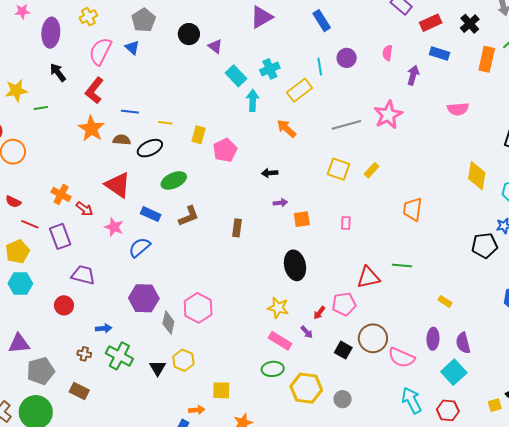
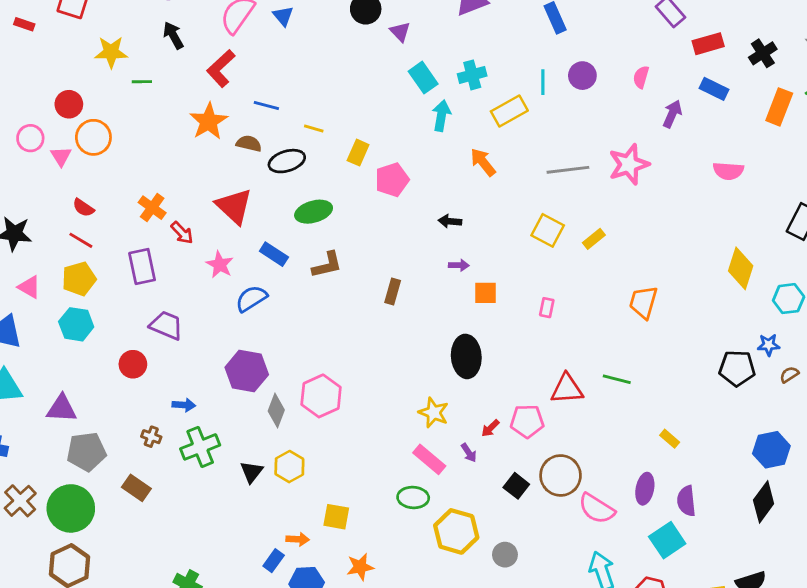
red line: (30, 224) -> (81, 240), moved
green cross: (119, 356) -> (200, 447), turned 32

